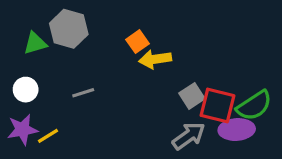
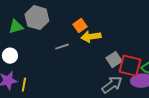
gray line: (83, 93) -> (62, 47), moved
yellow line: (48, 136) -> (24, 85), turned -48

